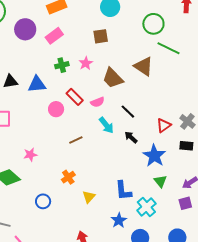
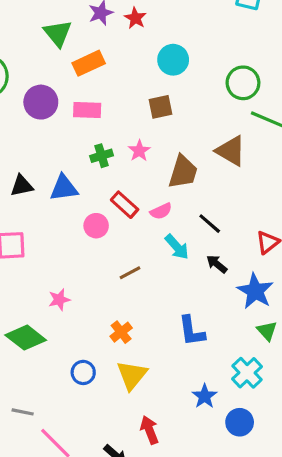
pink rectangle: (54, 36) -> (87, 110), turned 42
brown trapezoid: (113, 78) -> (183, 172), turned -115
blue L-shape: (123, 191) -> (192, 331), moved
yellow triangle: (89, 197) -> (132, 375), moved, size x1.5

